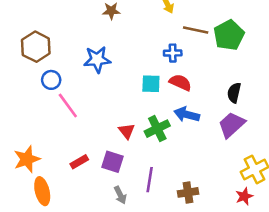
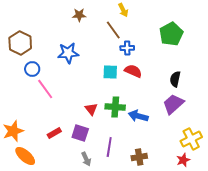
brown line: (196, 30) -> (113, 30), moved, turned 42
blue arrow: (187, 114) -> (138, 116), moved
green cross: (157, 129) -> (115, 107), turned 30
orange ellipse: (42, 191) -> (25, 156), turned -35

